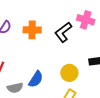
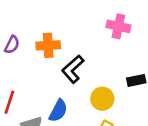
black L-shape: (63, 32) -> (73, 69), moved

